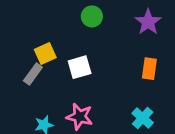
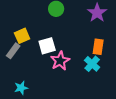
pink star: (80, 117) -> (60, 61), moved, turned 30
cyan cross: (143, 118) -> (92, 64), moved

